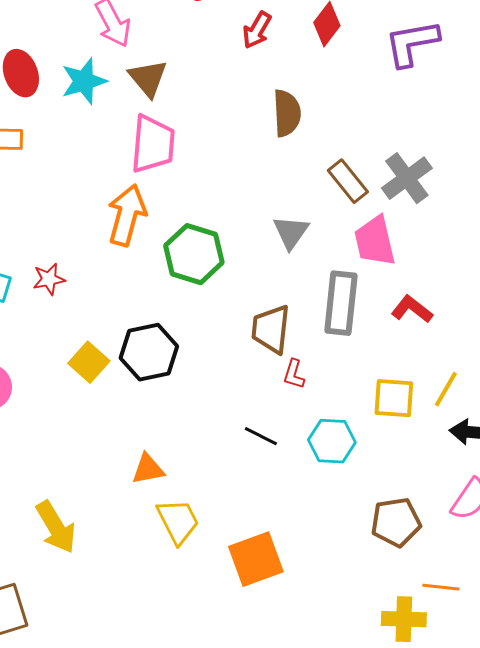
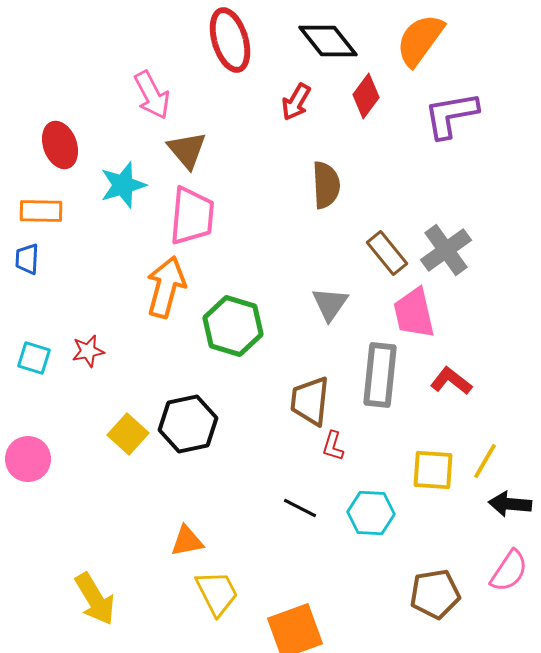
cyan star: (84, 81) -> (123, 185), moved

